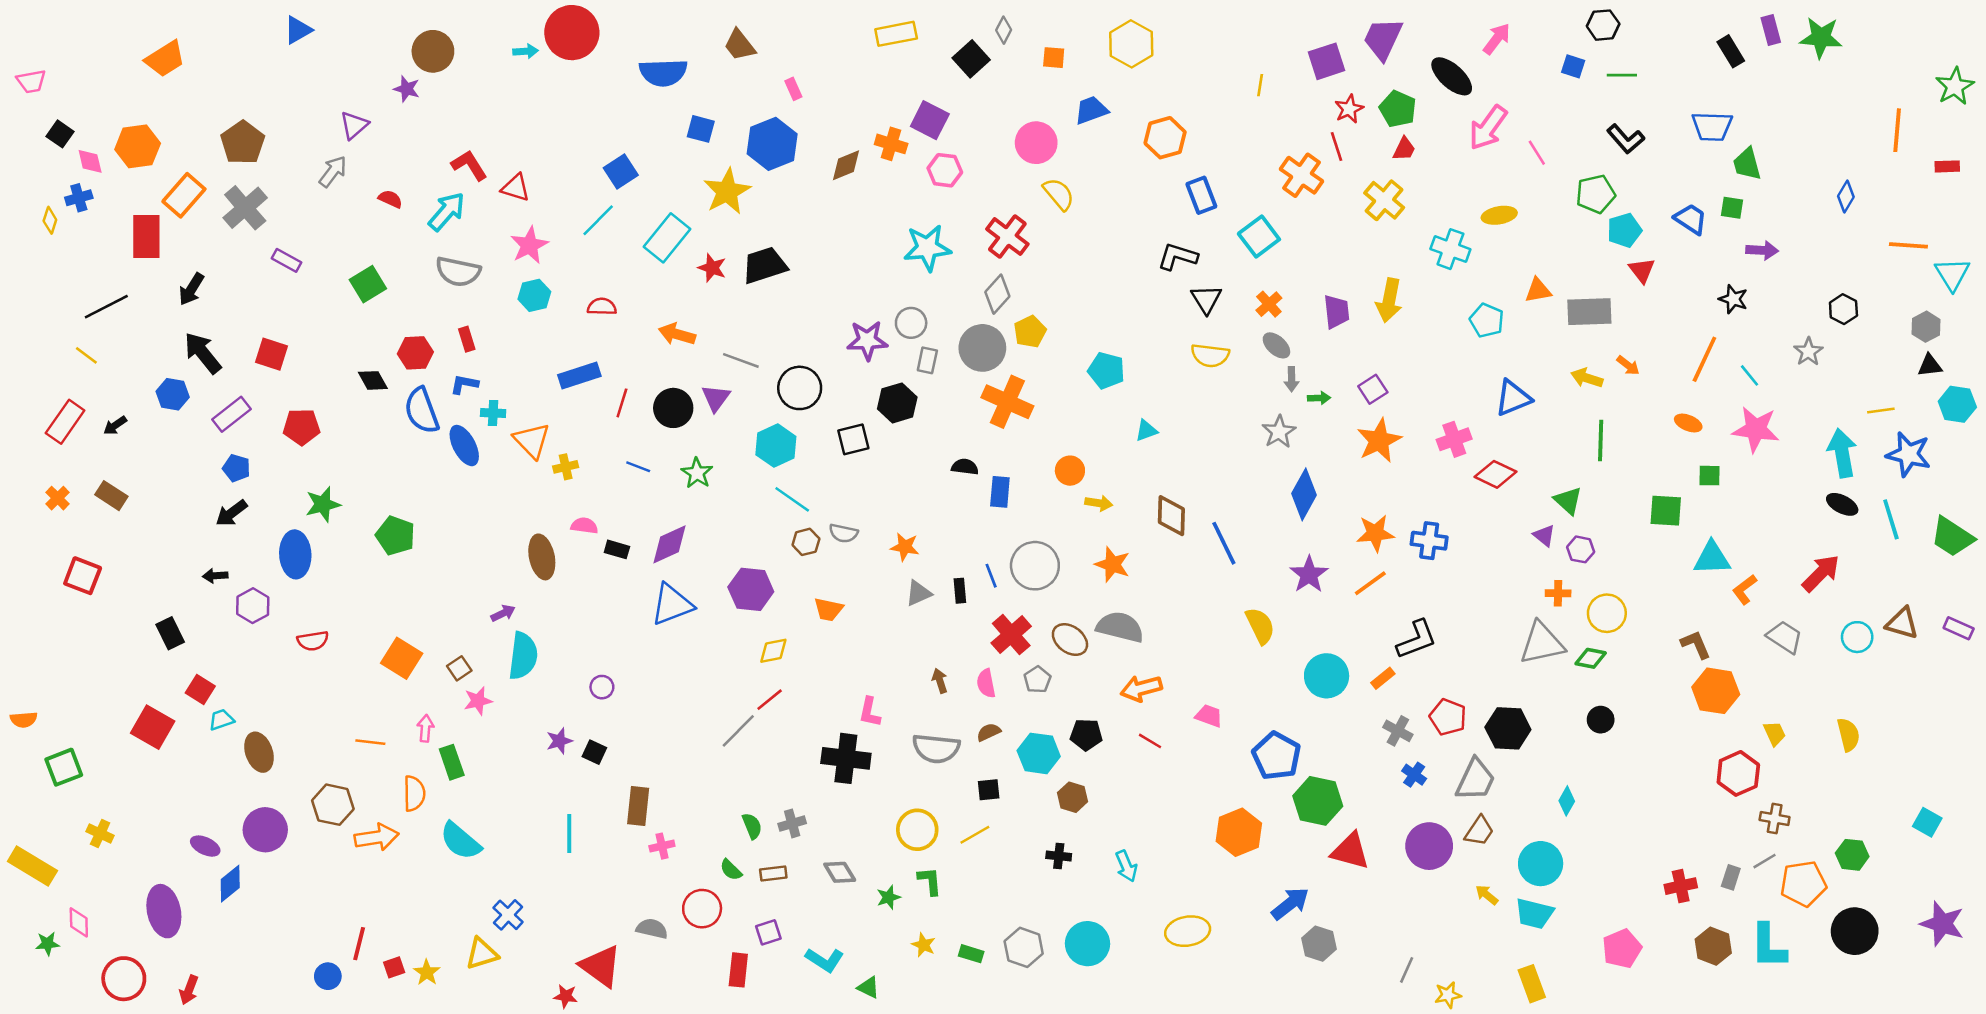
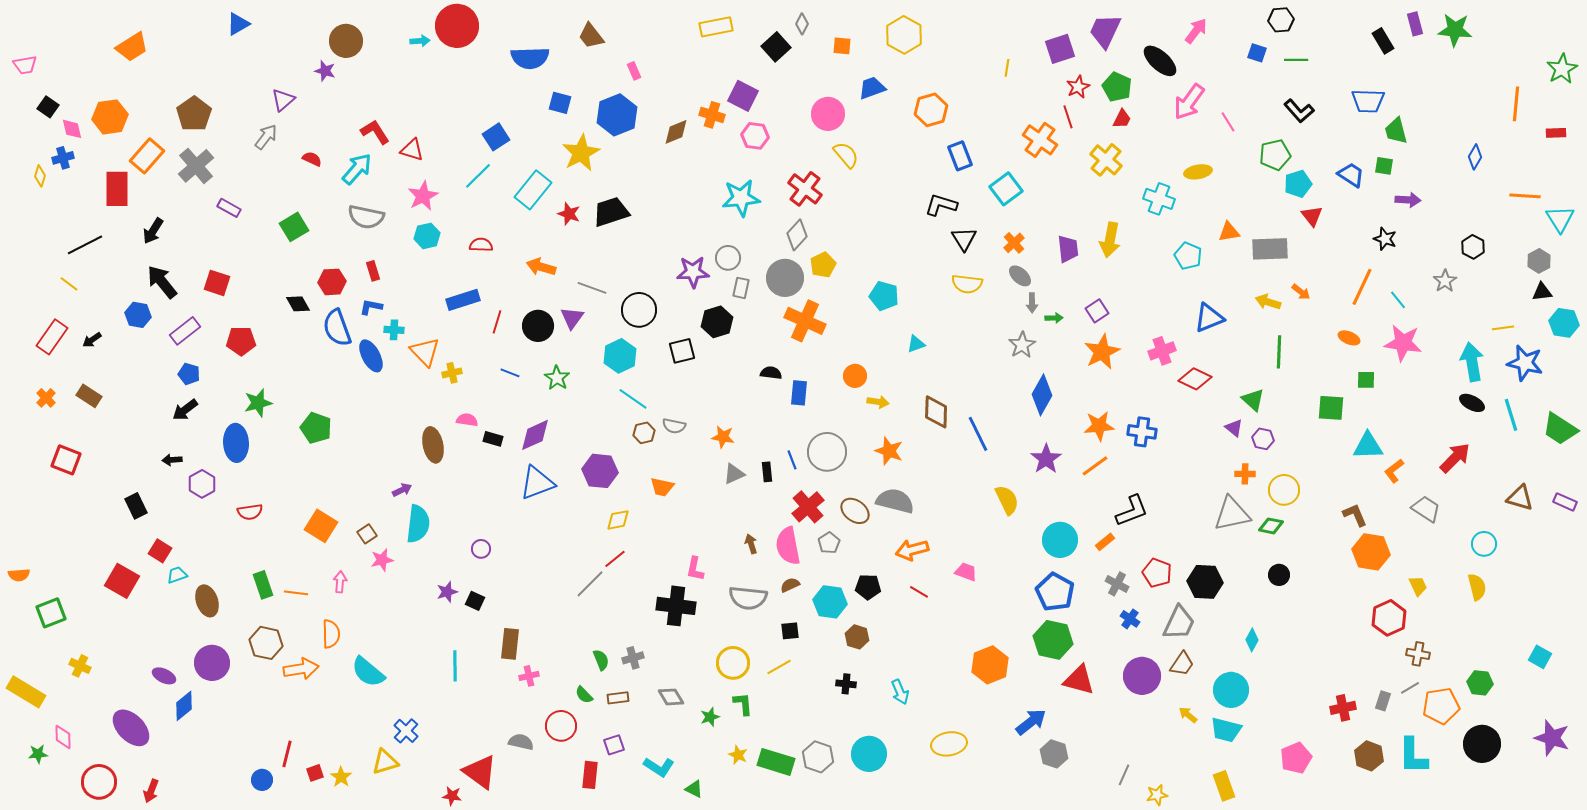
cyan circle: (1857, 637) -> (1484, 544), moved
pink semicircle: (986, 683) -> (788, 546), size x1.6
blue pentagon: (1276, 756) -> (1055, 592), moved
green rectangle: (452, 762) -> (263, 585), moved
purple ellipse: (164, 911) -> (131, 728), turned -33
green rectangle: (971, 954) -> (776, 762), size x1.8

